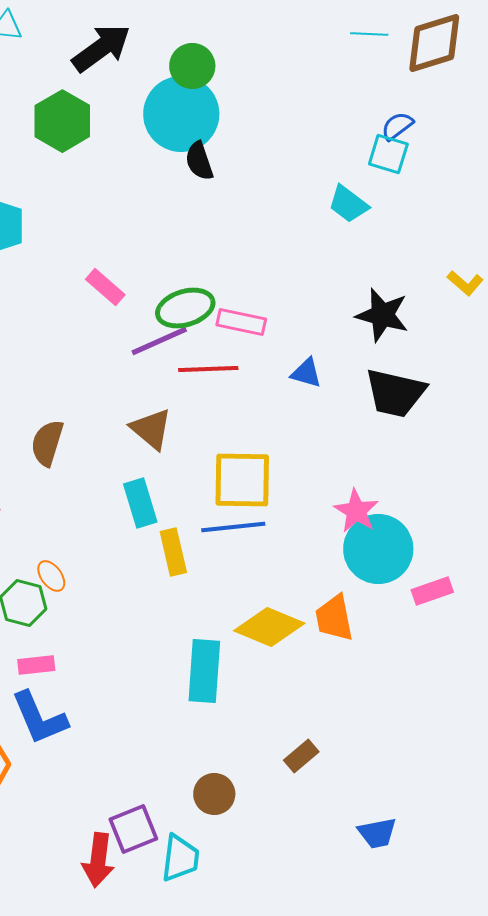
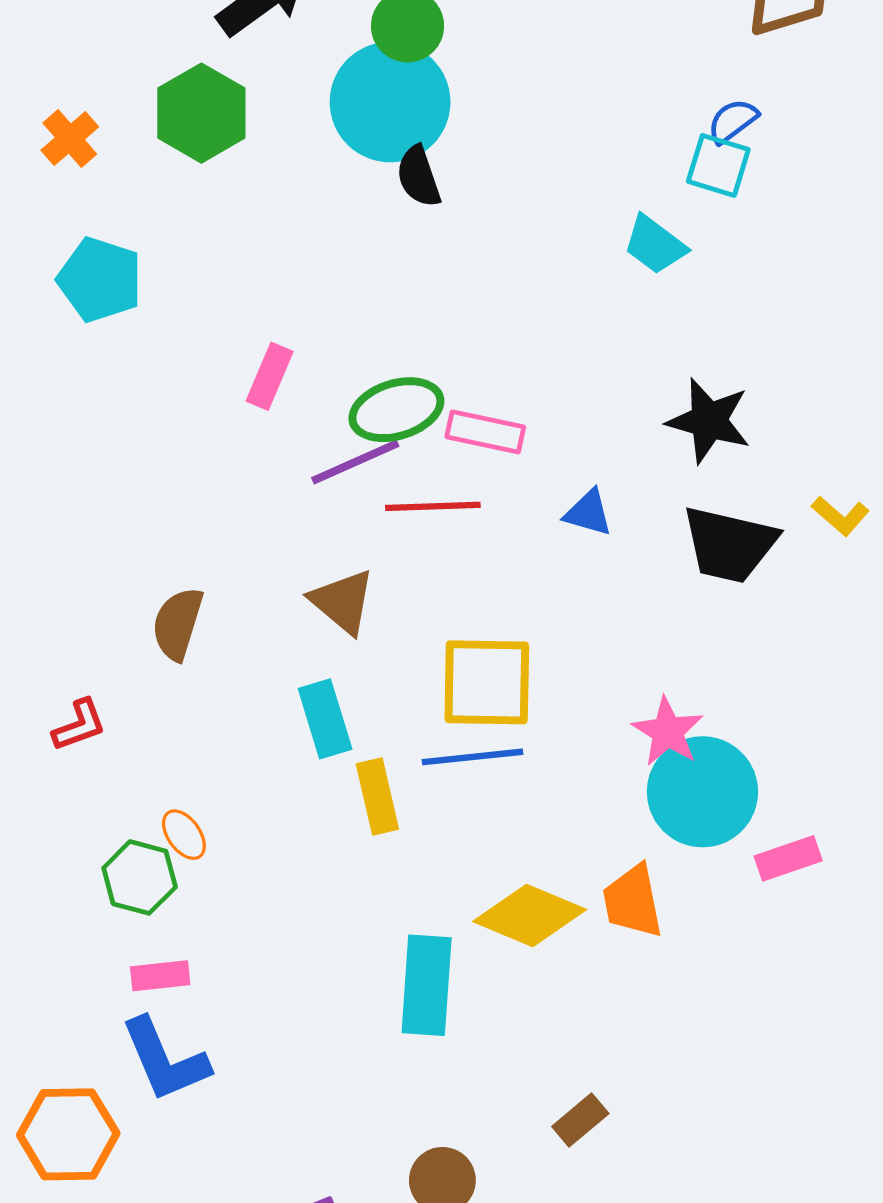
yellow L-shape: (465, 283) -> (840, 516), moved
pink rectangle: (105, 287) -> (270, 376), turned 72

